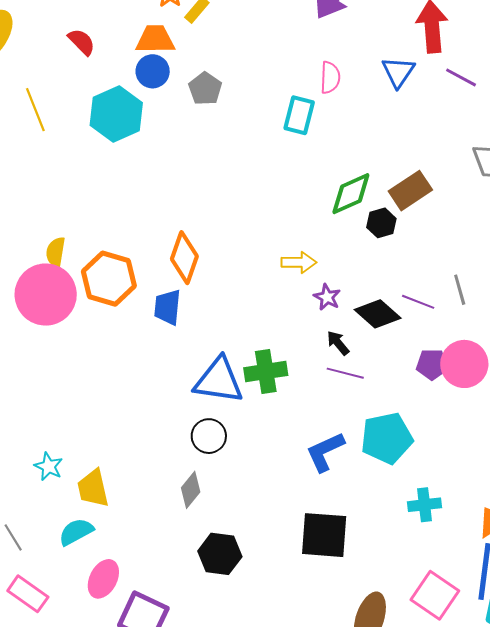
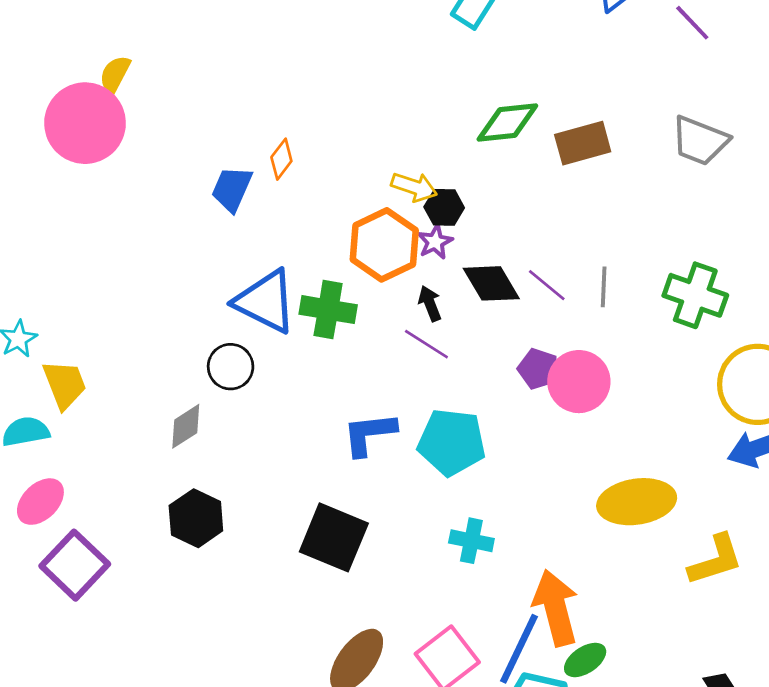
black hexagon: (381, 223) -> (444, 207), moved
orange diamond: (184, 258) -> (281, 159), moved, size x0.6
orange hexagon: (109, 279) -> (384, 245), moved
yellow trapezoid: (93, 488) -> (65, 384), turned 153

